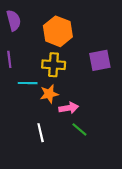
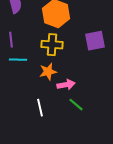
cyan line: (28, 83) -> (18, 60), moved

